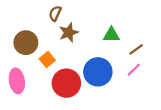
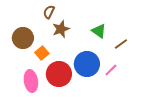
green triangle: (111, 35) -> (99, 31), turned 35
pink line: (134, 70) -> (111, 70), moved
pink ellipse: (17, 81) -> (31, 81), moved

